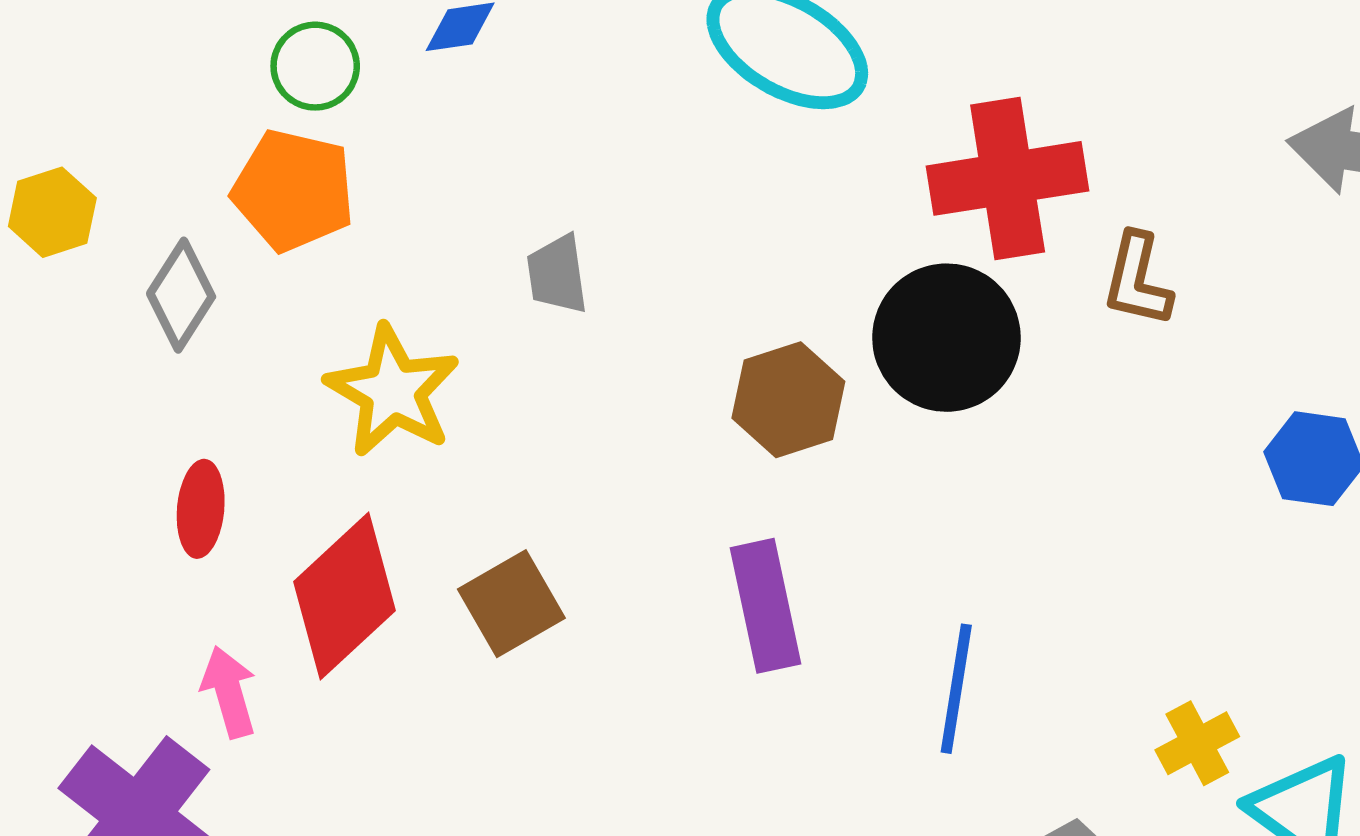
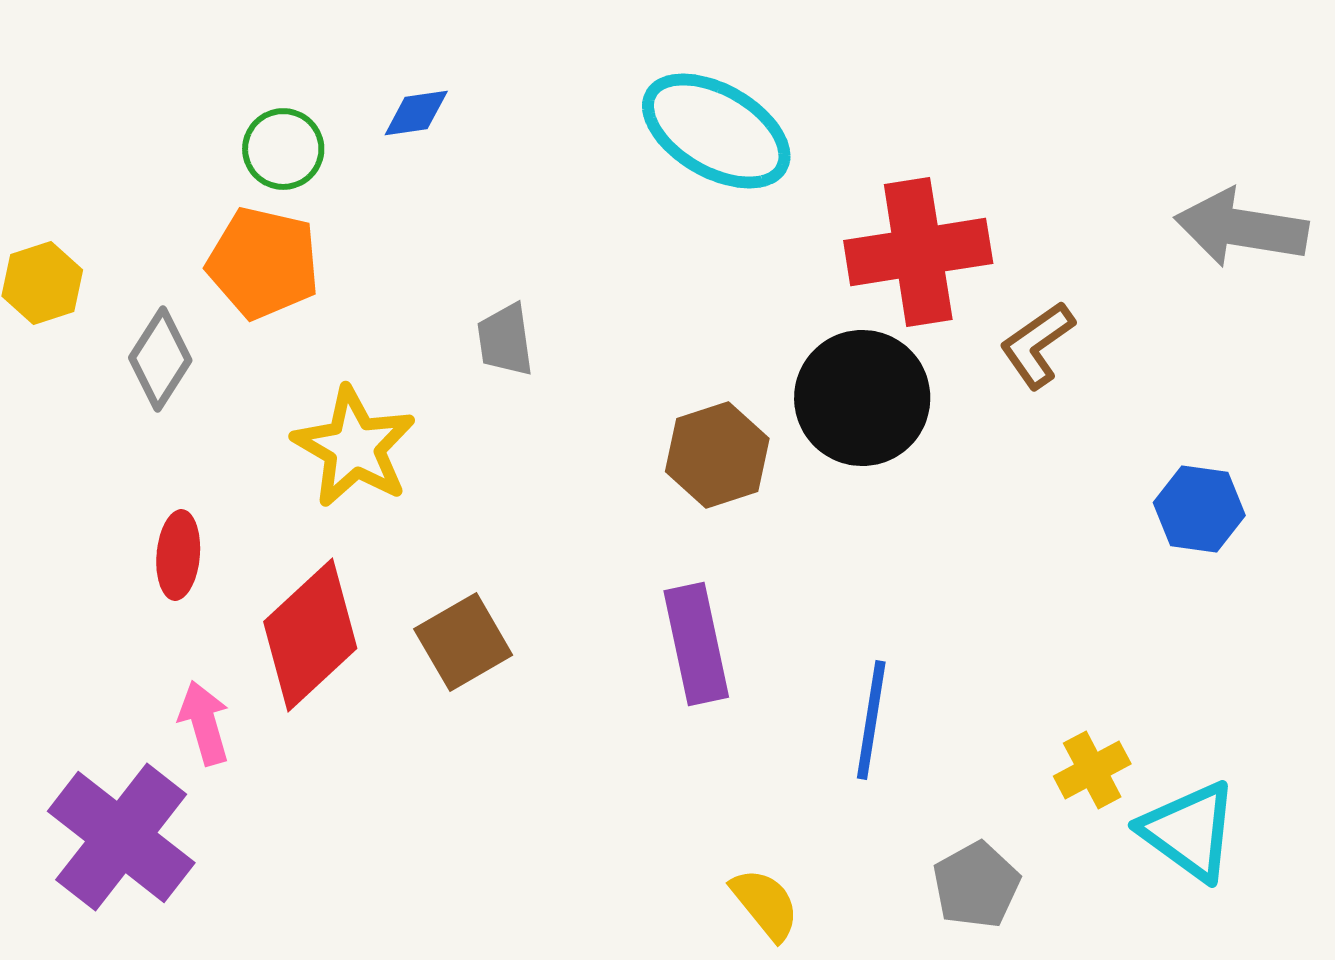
brown L-shape: (1137, 280) -> (1037, 345), turned 42

